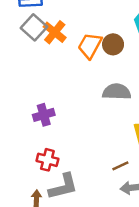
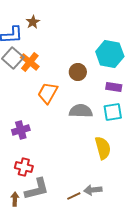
orange trapezoid: (90, 46) -> (48, 93), moved
brown line: (120, 166) -> (74, 196), moved

